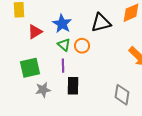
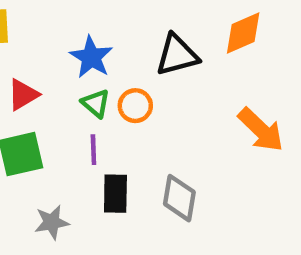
red triangle: (35, 32) -> (23, 95), moved
gray star: (43, 90) -> (52, 222), moved
gray diamond: (122, 95) -> (179, 198), moved

